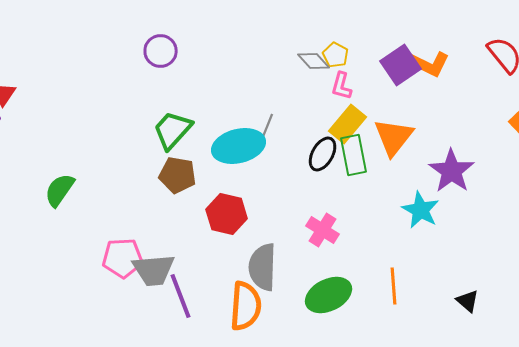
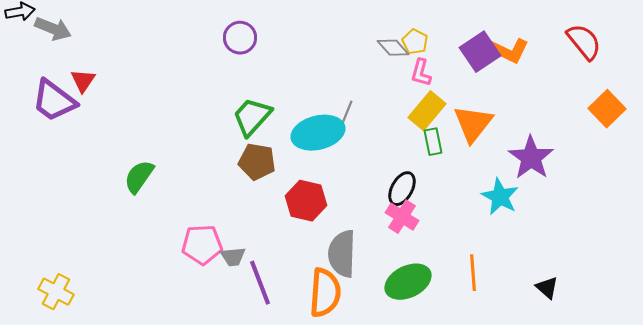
black ellipse: (323, 154) -> (402, 189), moved
green rectangle: (354, 155) -> (433, 142), size x0.7
gray trapezoid: (154, 270) -> (233, 257), size x0.6

